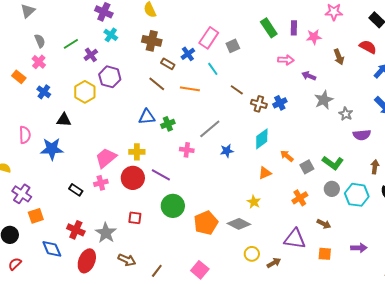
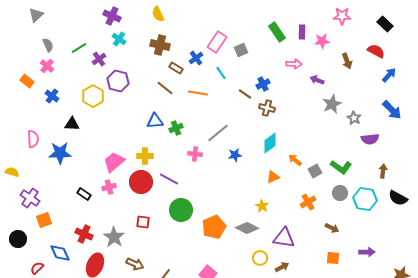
blue cross: (280, 103) -> (263, 84), moved
purple triangle: (295, 239) -> (284, 238), moved
red semicircle: (15, 264) -> (37, 268), moved

